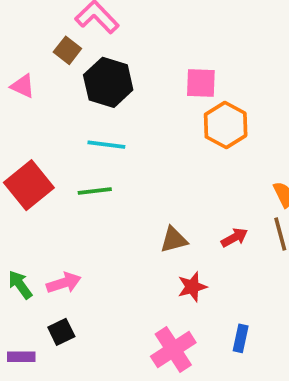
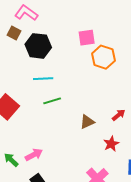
green line: (95, 191) -> (52, 101), moved
red star: (192, 287) -> (111, 144), moved

